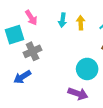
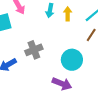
gray cross: (33, 51) -> (34, 50), moved

